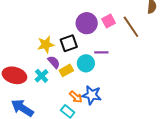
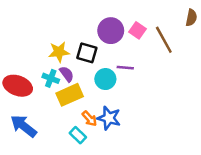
pink square: (109, 21) -> (137, 30), turned -32
black square: (69, 43) -> (87, 53), turned 30
yellow rectangle: (66, 70) -> (70, 95), moved, size x1.5
cyan cross: (42, 76) -> (51, 78), moved, turned -32

